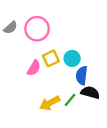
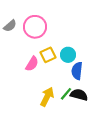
black semicircle: (90, 92) -> (79, 95), moved
yellow arrow: (50, 103) -> (47, 97), turned 144

